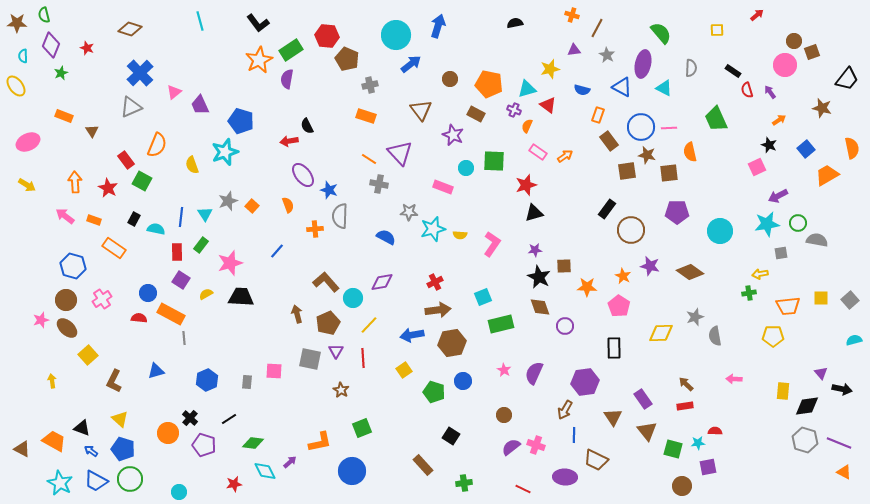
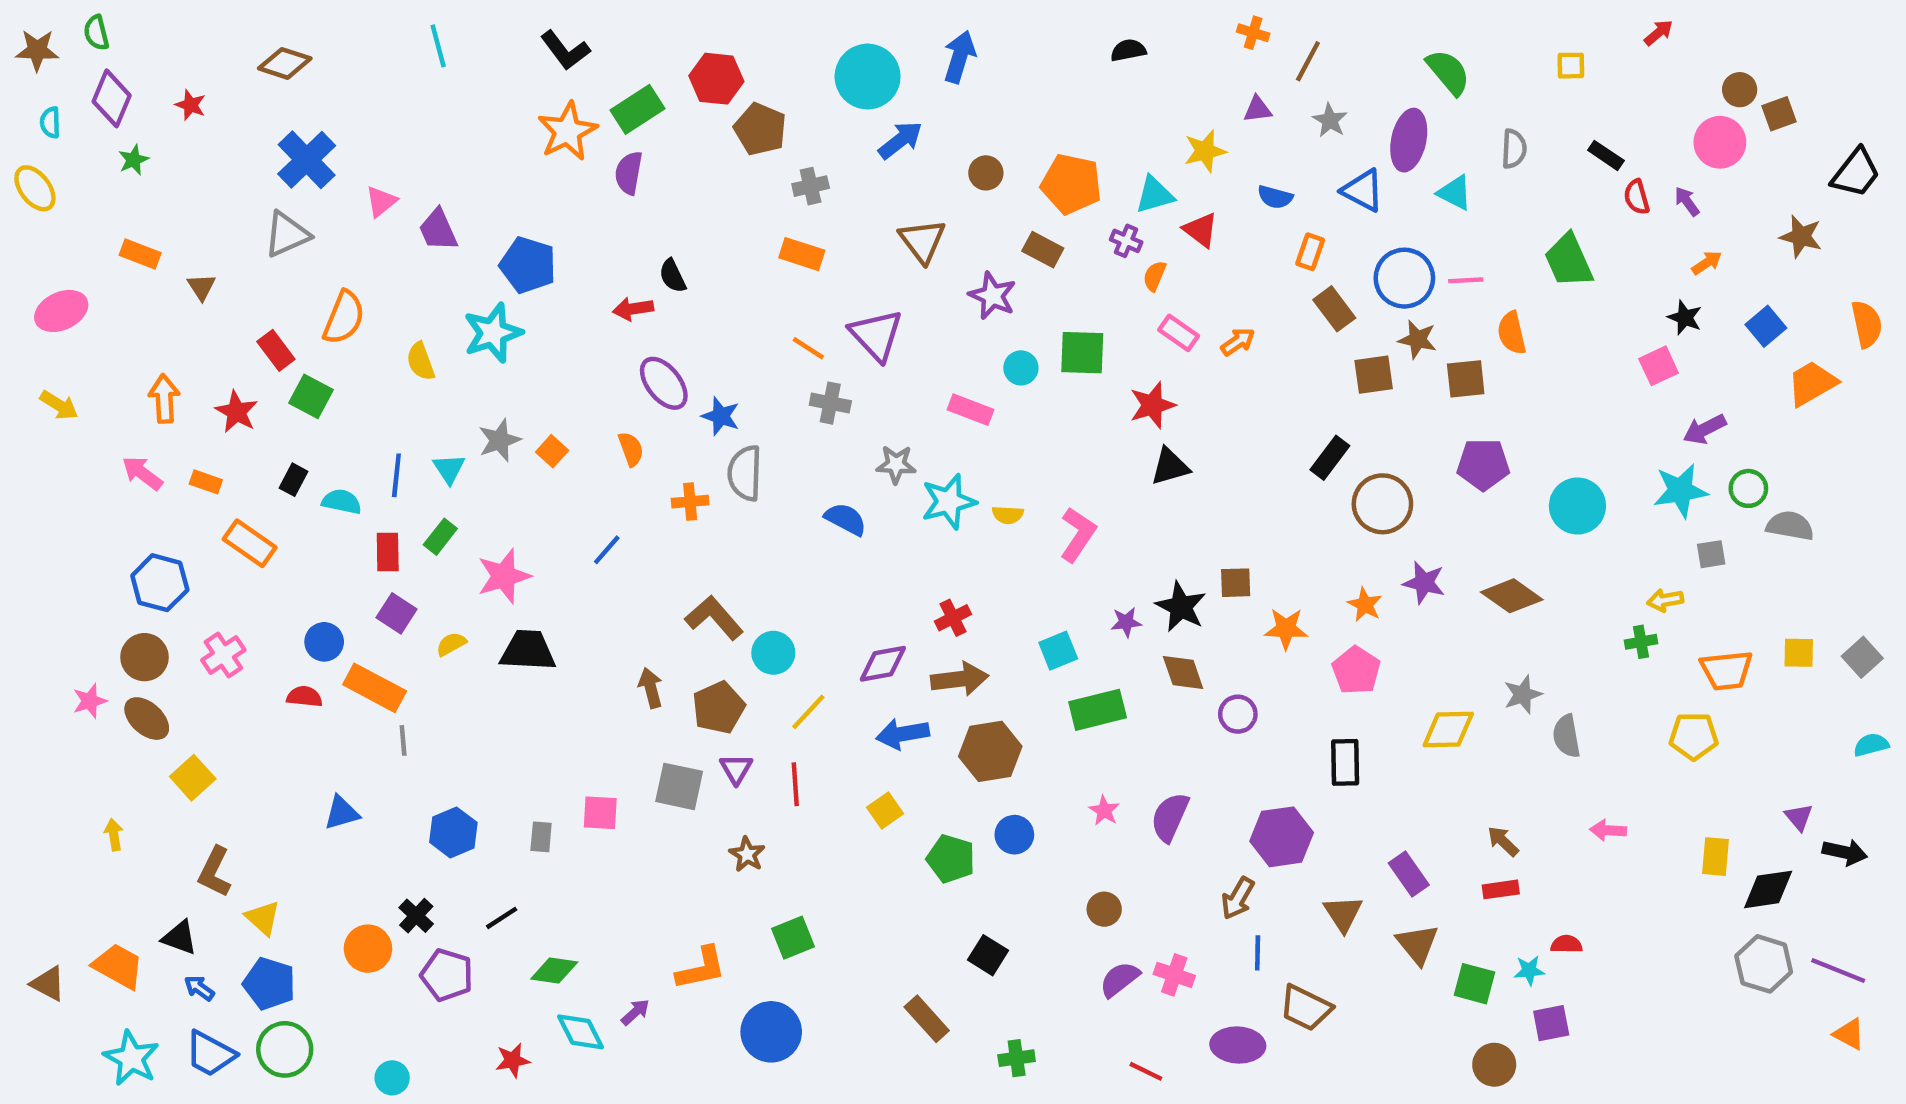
purple star: (535, 250) -> (1126, 622), moved
purple diamond: (382, 282) -> (883, 664), moved
brown L-shape: (114, 381) -> (215, 872), moved

